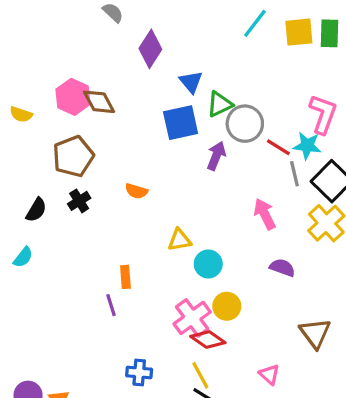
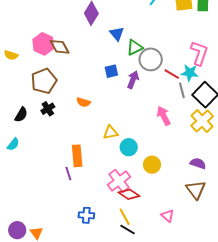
blue square: (181, 123) -> (111, 71), moved, size x0.6
purple semicircle: (282, 268) -> (198, 163), moved
orange rectangle: (125, 277) -> (77, 156), size x1.5
yellow circle: (227, 306) -> (152, 165), moved

